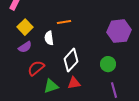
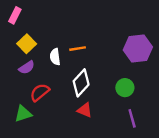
orange line: (64, 22) -> (78, 49), moved
red triangle: (74, 83) -> (85, 110), turned 32
green triangle: (51, 86) -> (23, 114), moved

